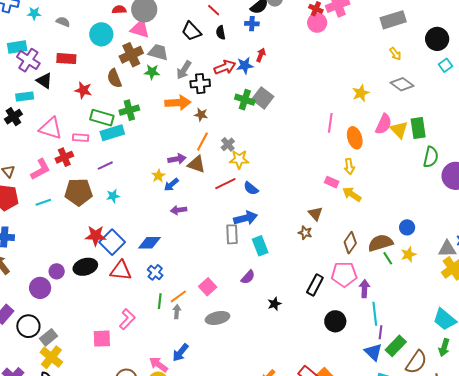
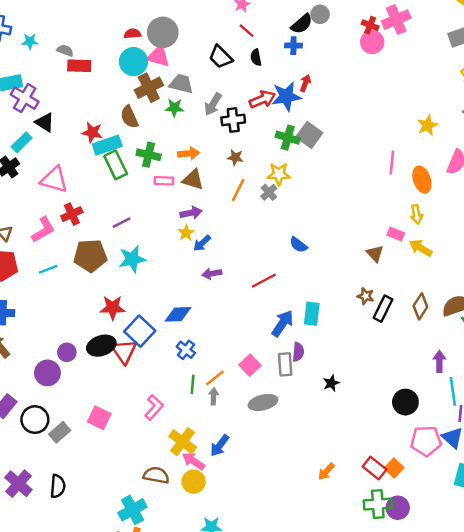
cyan circle: (101, 34) -> (133, 62), moved
red rectangle: (66, 59) -> (79, 66), moved
blue star: (245, 65) -> (286, 96), size x1.4
cyan rectangle: (25, 97) -> (22, 142), turned -36
orange arrow: (178, 103) -> (189, 153), moved, size x0.7
green cross: (129, 110) -> (149, 155), turned 30
green rectangle: (102, 118) -> (116, 165), turned 50
cyan rectangle: (112, 133) -> (107, 145), moved
pink rectangle: (81, 138) -> (164, 181), moved
purple arrow: (177, 159) -> (191, 213), moved
yellow star: (239, 159) -> (279, 174), moved
brown triangle: (196, 164) -> (193, 180), moved
red line: (225, 184) -> (264, 281), moved
cyan star: (113, 196) -> (132, 259), size x1.6
brown triangle: (315, 214) -> (375, 254), moved
blue arrow: (246, 218) -> (283, 323), moved, turned -40
gray rectangle: (232, 234) -> (285, 364), moved
blue square: (112, 242) -> (140, 331), moved
cyan rectangle: (260, 246) -> (312, 314), turned 30
red triangle: (121, 271) -> (124, 351), moved, turned 50
pink pentagon: (344, 274) -> (426, 441), moved
purple semicircle: (248, 277) -> (298, 352), turned -35
black rectangle: (315, 285) -> (383, 309), moved
pink square: (102, 339) -> (99, 418), moved, turned 30
yellow cross: (51, 357) -> (183, 442), moved

